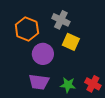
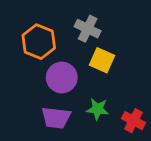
green star: (68, 85) -> (98, 109), moved

